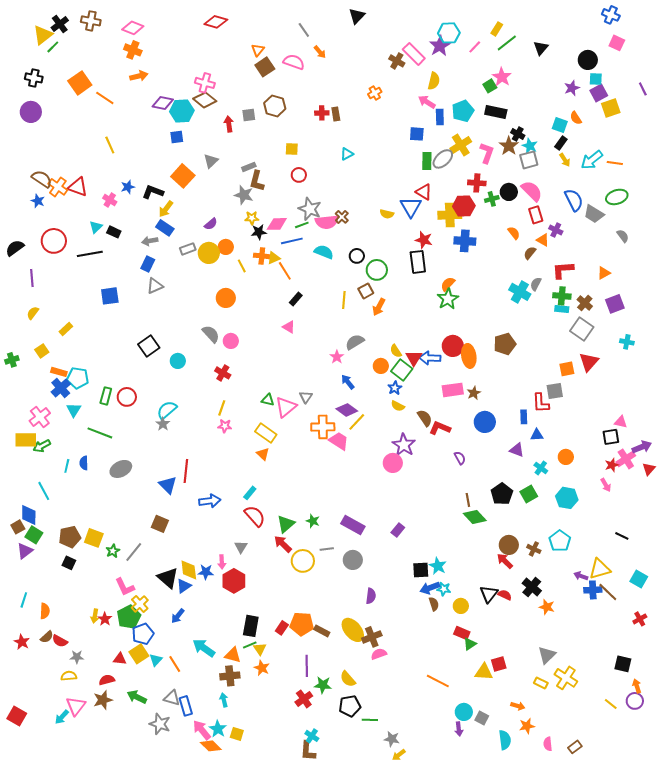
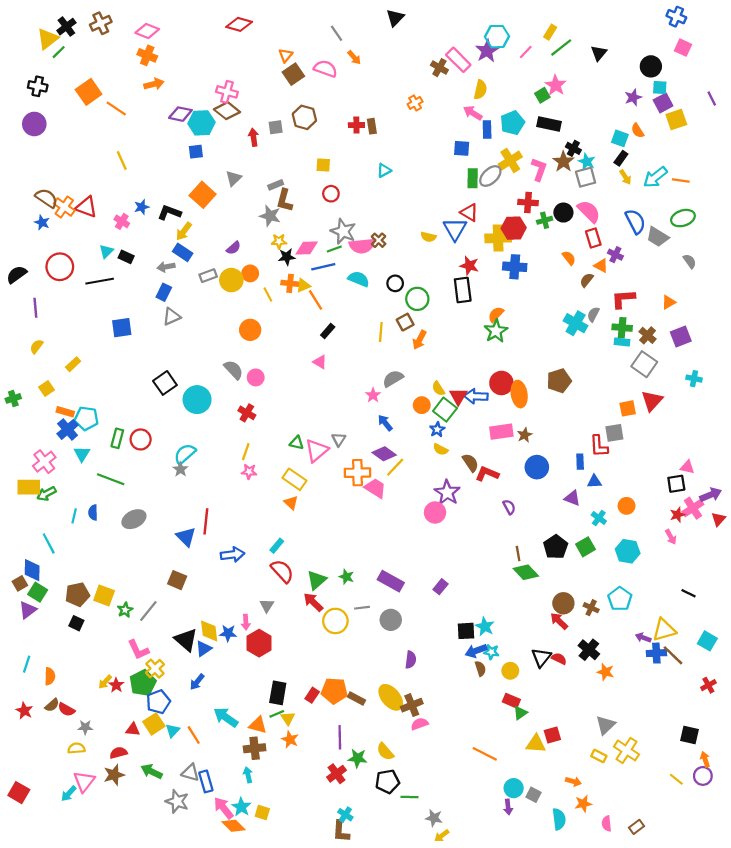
brown cross: (91, 21) -> (101, 23), turned -36
cyan circle: (178, 361) -> (197, 400), size x1.6
yellow arrow: (95, 616) -> (105, 682), turned 32

